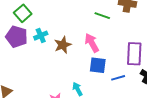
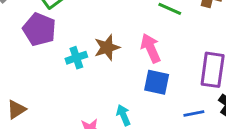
cyan cross: (41, 36) -> (76, 58), moved
blue line: (118, 78) -> (194, 113), moved

